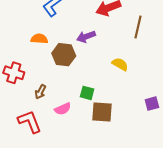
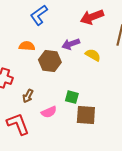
yellow semicircle: (120, 64) -> (93, 55), moved

